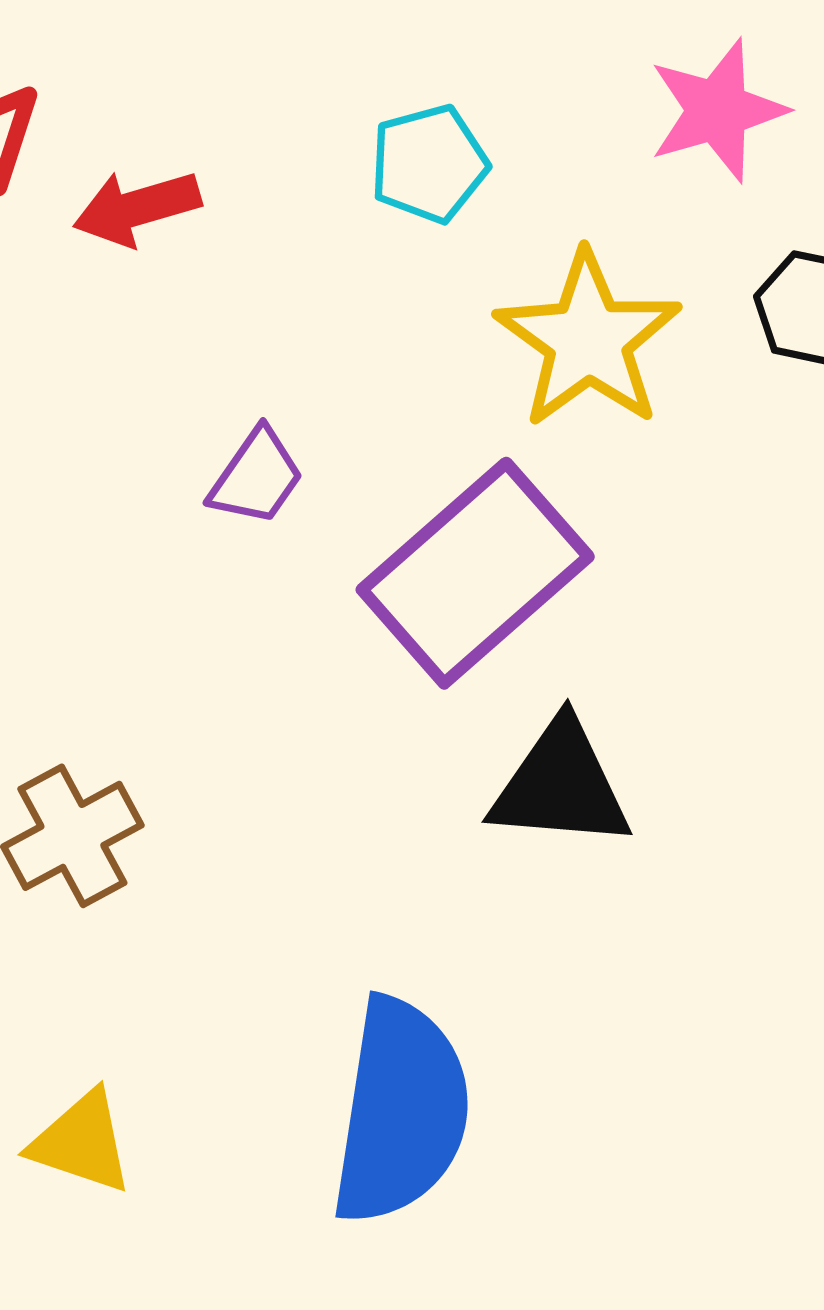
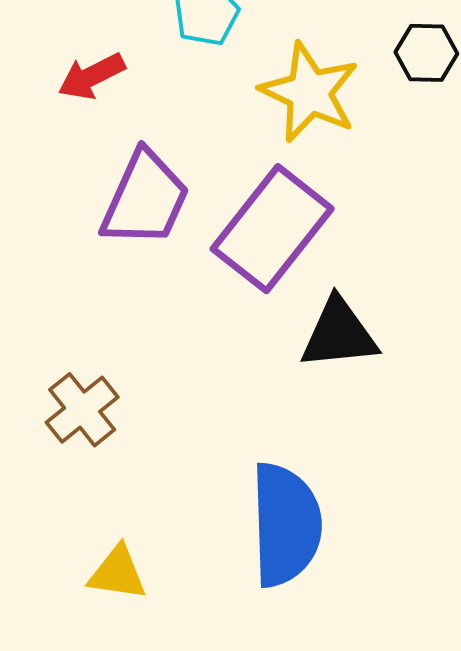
red arrow: (137, 208) -> (92, 76), moved
purple trapezoid: (256, 477) -> (145, 199), size x1.8

